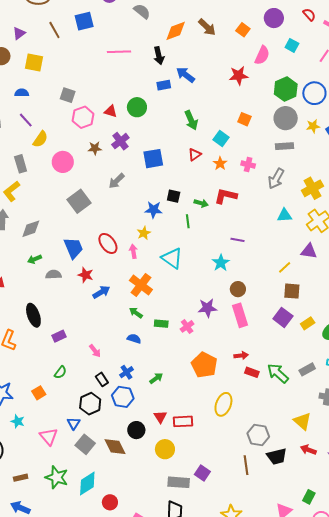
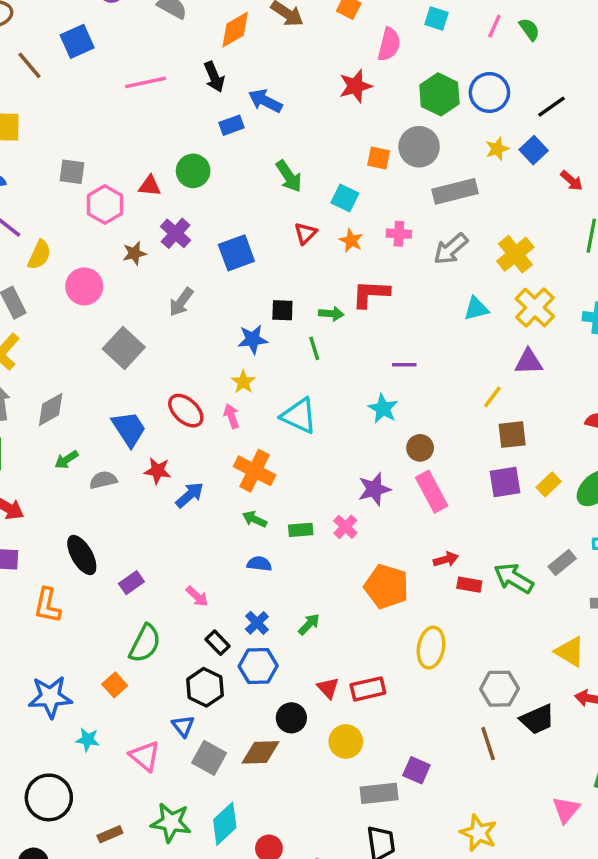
gray circle: (286, 118) -> (419, 147), moved
gray rectangle: (285, 146) -> (455, 191), size x1.4
gray arrow: (276, 179) -> (451, 249), turned 30
purple square: (283, 317) -> (505, 482), turned -36
green semicircle: (60, 372) -> (145, 643), size x1.6
brown diamond: (115, 447) -> (260, 752), turned -55

